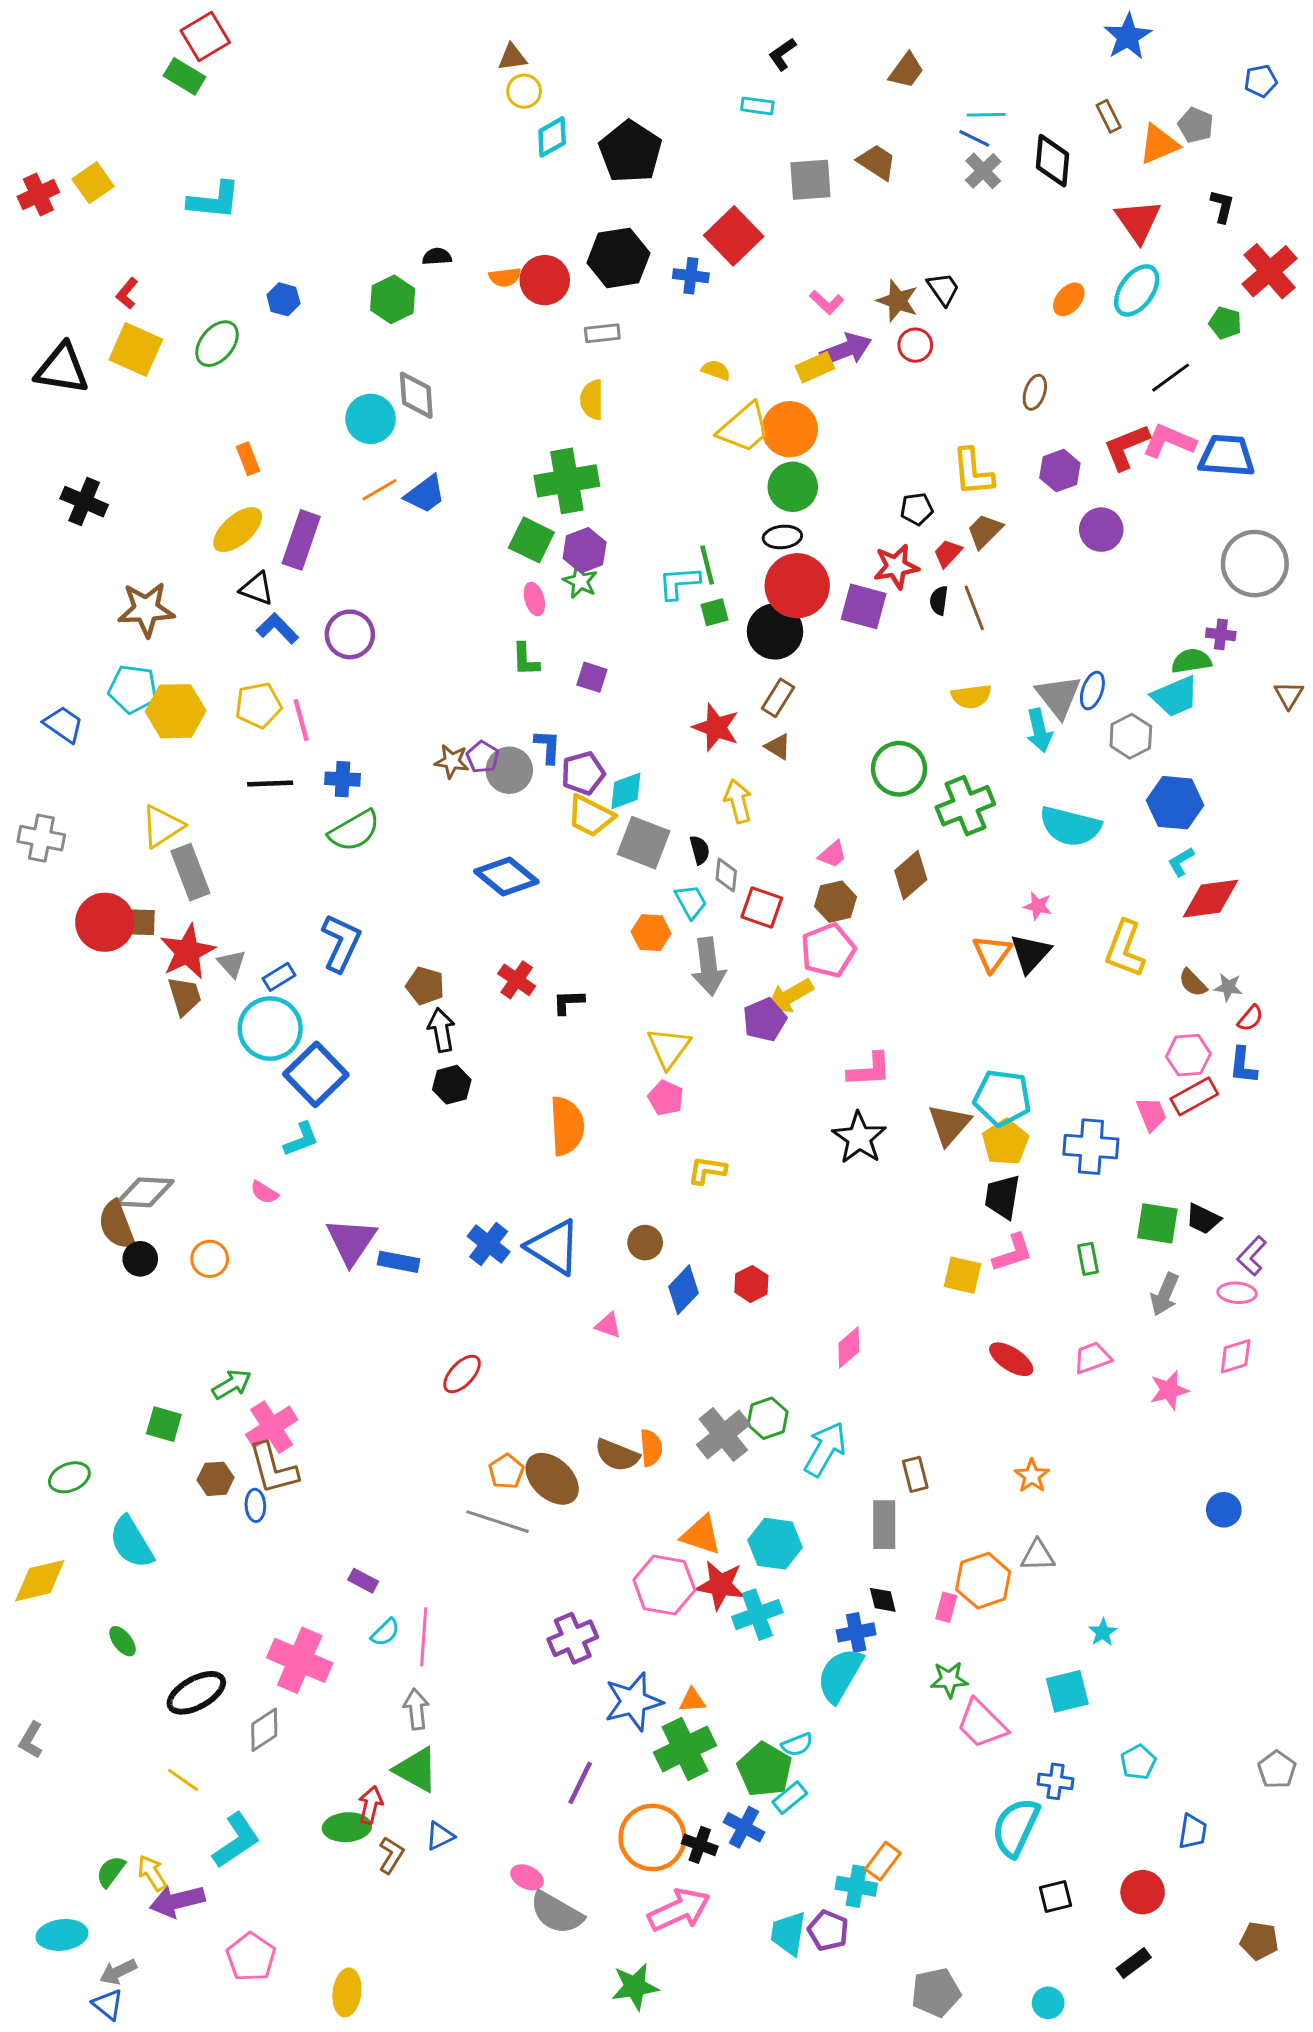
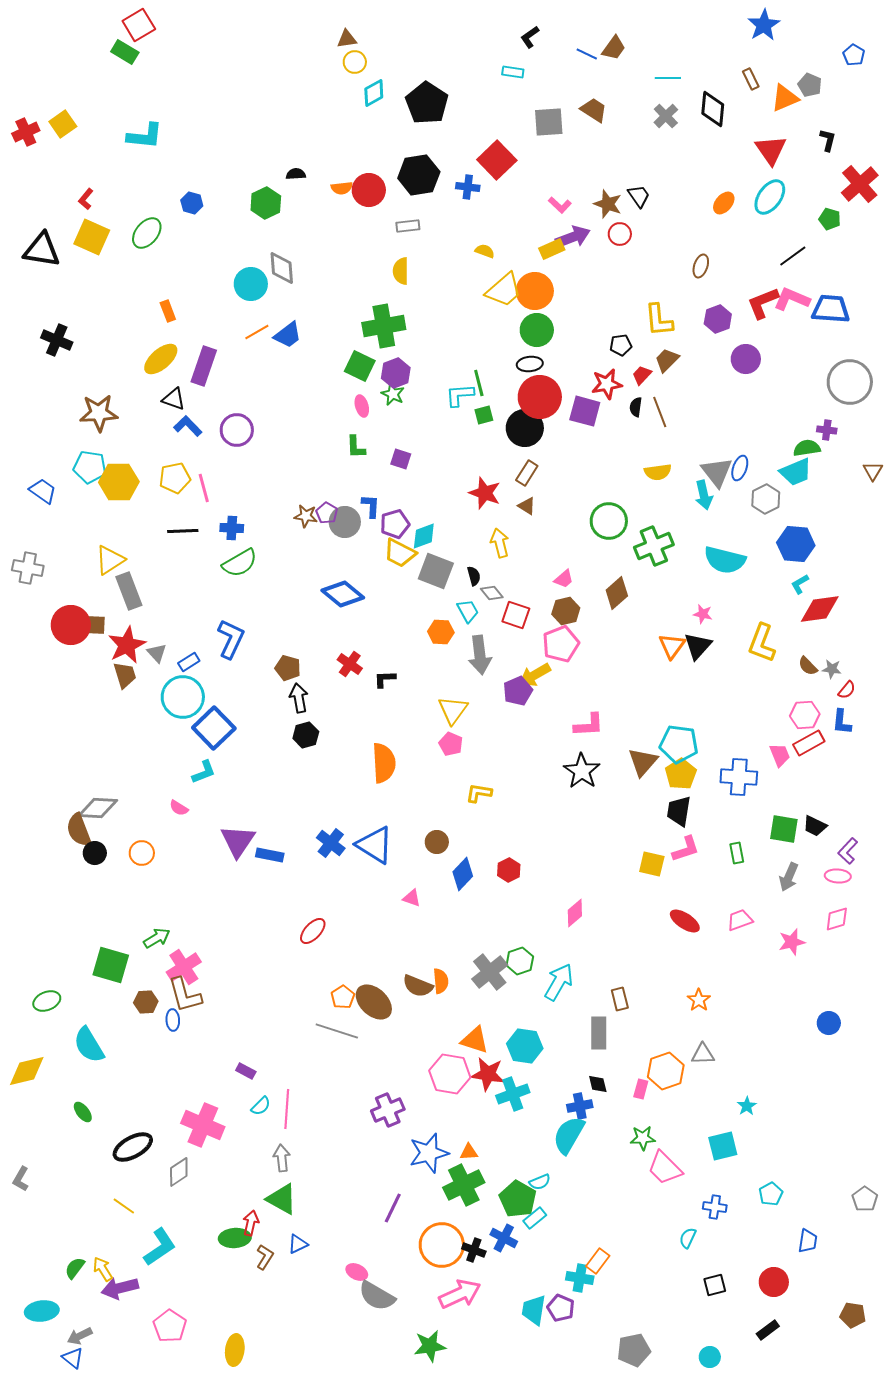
blue pentagon: (1261, 81) -> (854, 55), turned -30
blue line: (974, 138) -> (587, 54), moved
gray diamond: (726, 875) -> (492, 593), turned -45
green square: (164, 1424) -> (111, 965), size x1.5
cyan semicircle: (1016, 1827) -> (688, 1238), size x0.5

